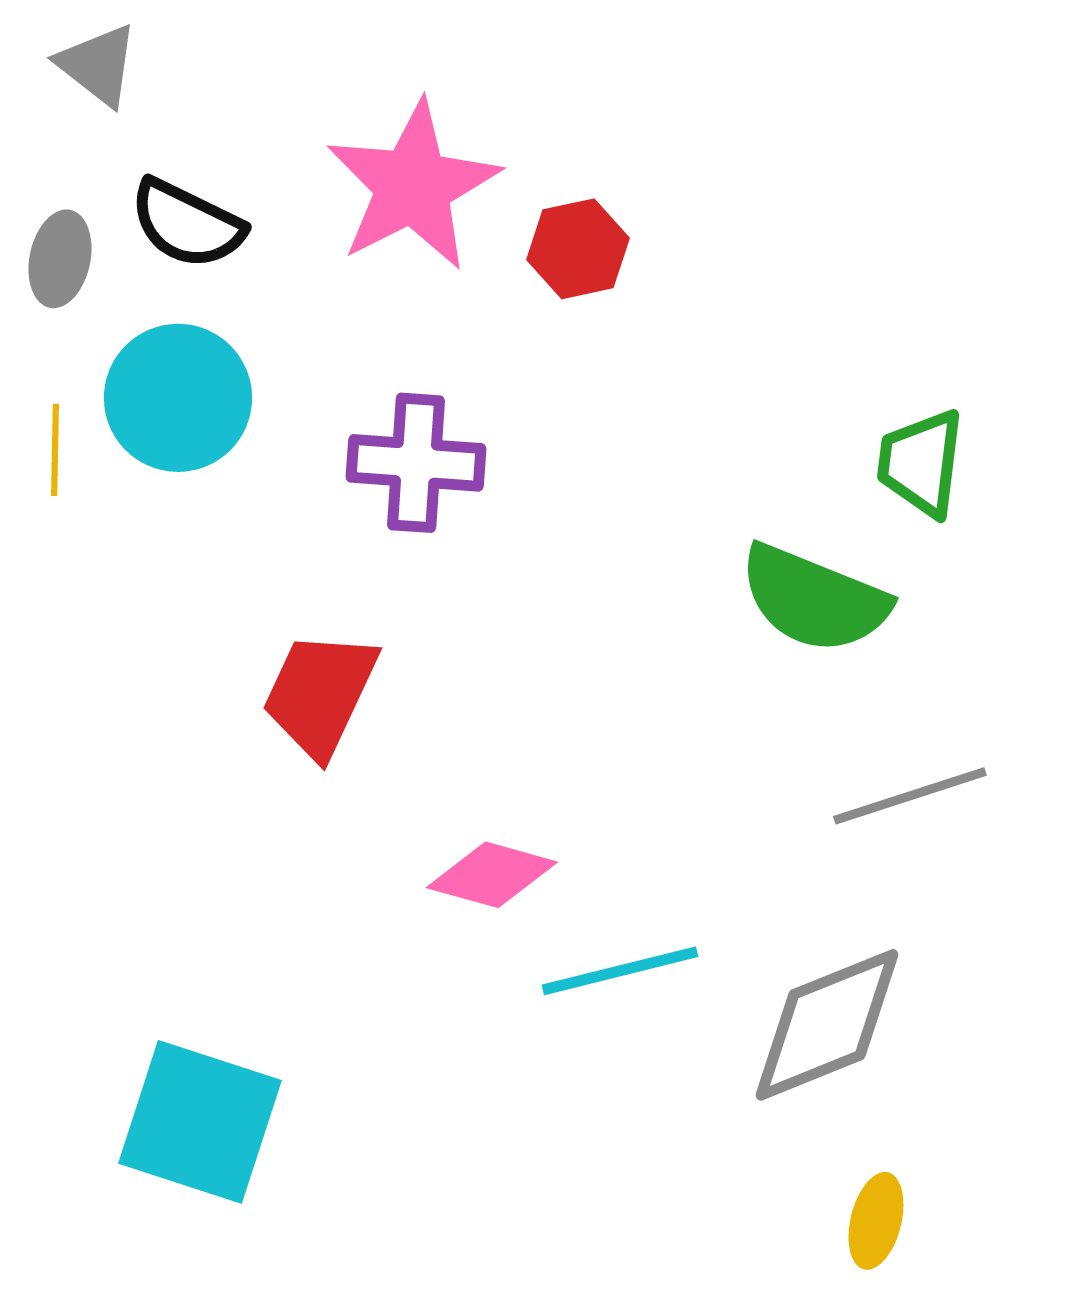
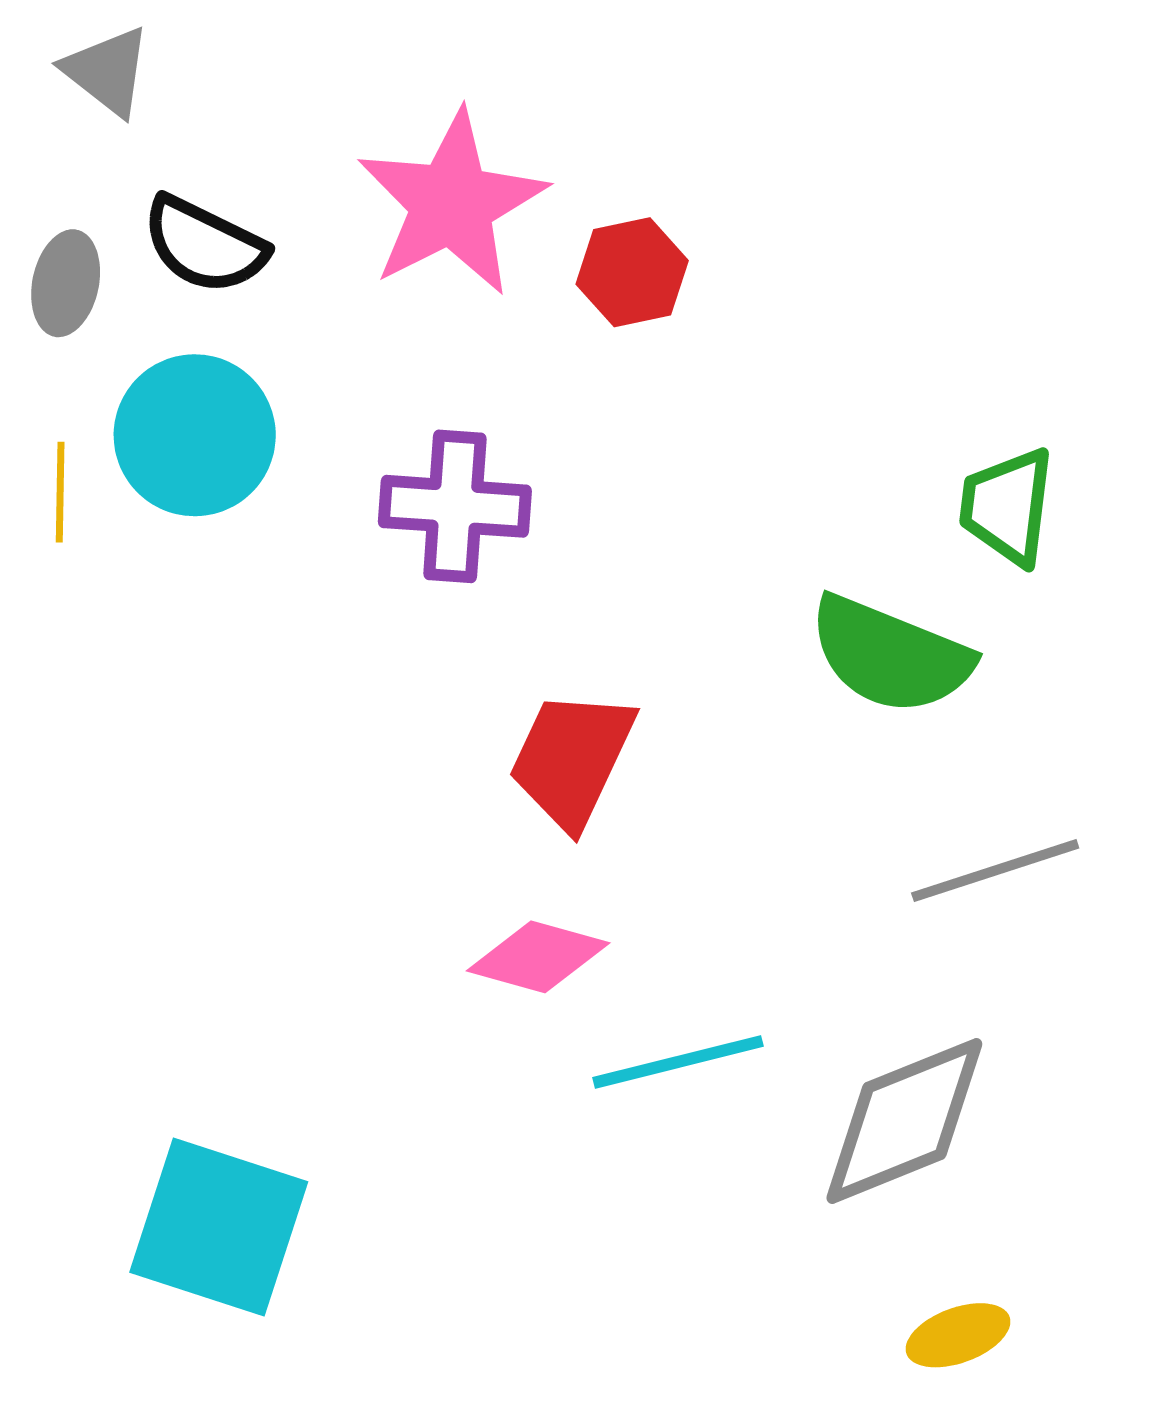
red trapezoid: (320, 694) -> (572, 759), moved
yellow ellipse: (876, 1221) -> (958, 1335), turned 56

